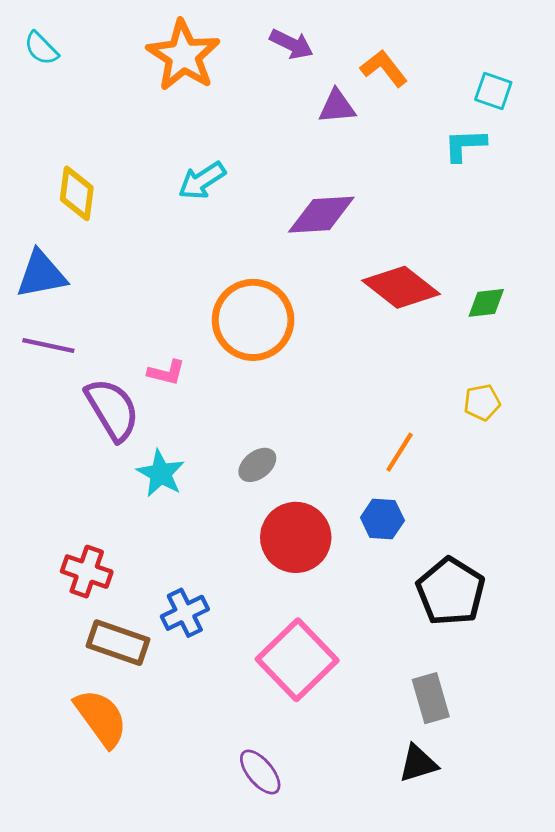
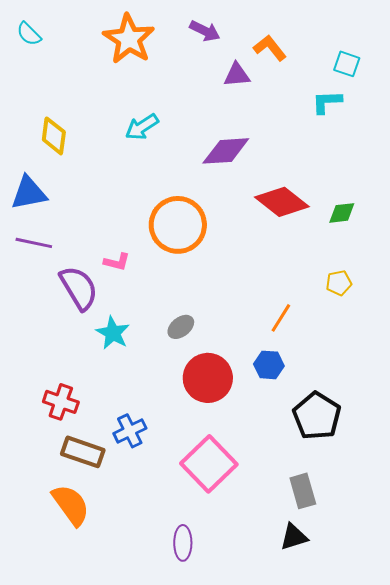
purple ellipse: (260, 772) -> (183, 543), turned 40

